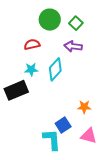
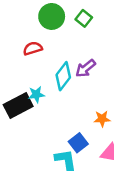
purple arrow: (73, 46) -> (86, 68), moved, turned -42
cyan star: (31, 70) -> (36, 94), moved

